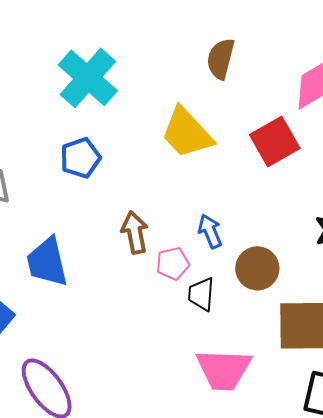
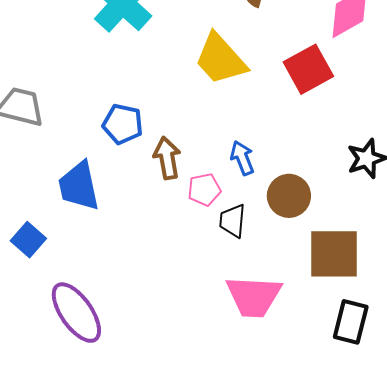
blue pentagon: (80, 158) -> (123, 124), moved, turned 30

